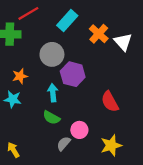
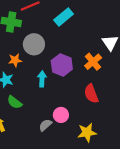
orange cross: (99, 34) -> (93, 62), moved
gray circle: (52, 54) -> (34, 44), moved
green semicircle: (51, 118) -> (15, 102), moved

